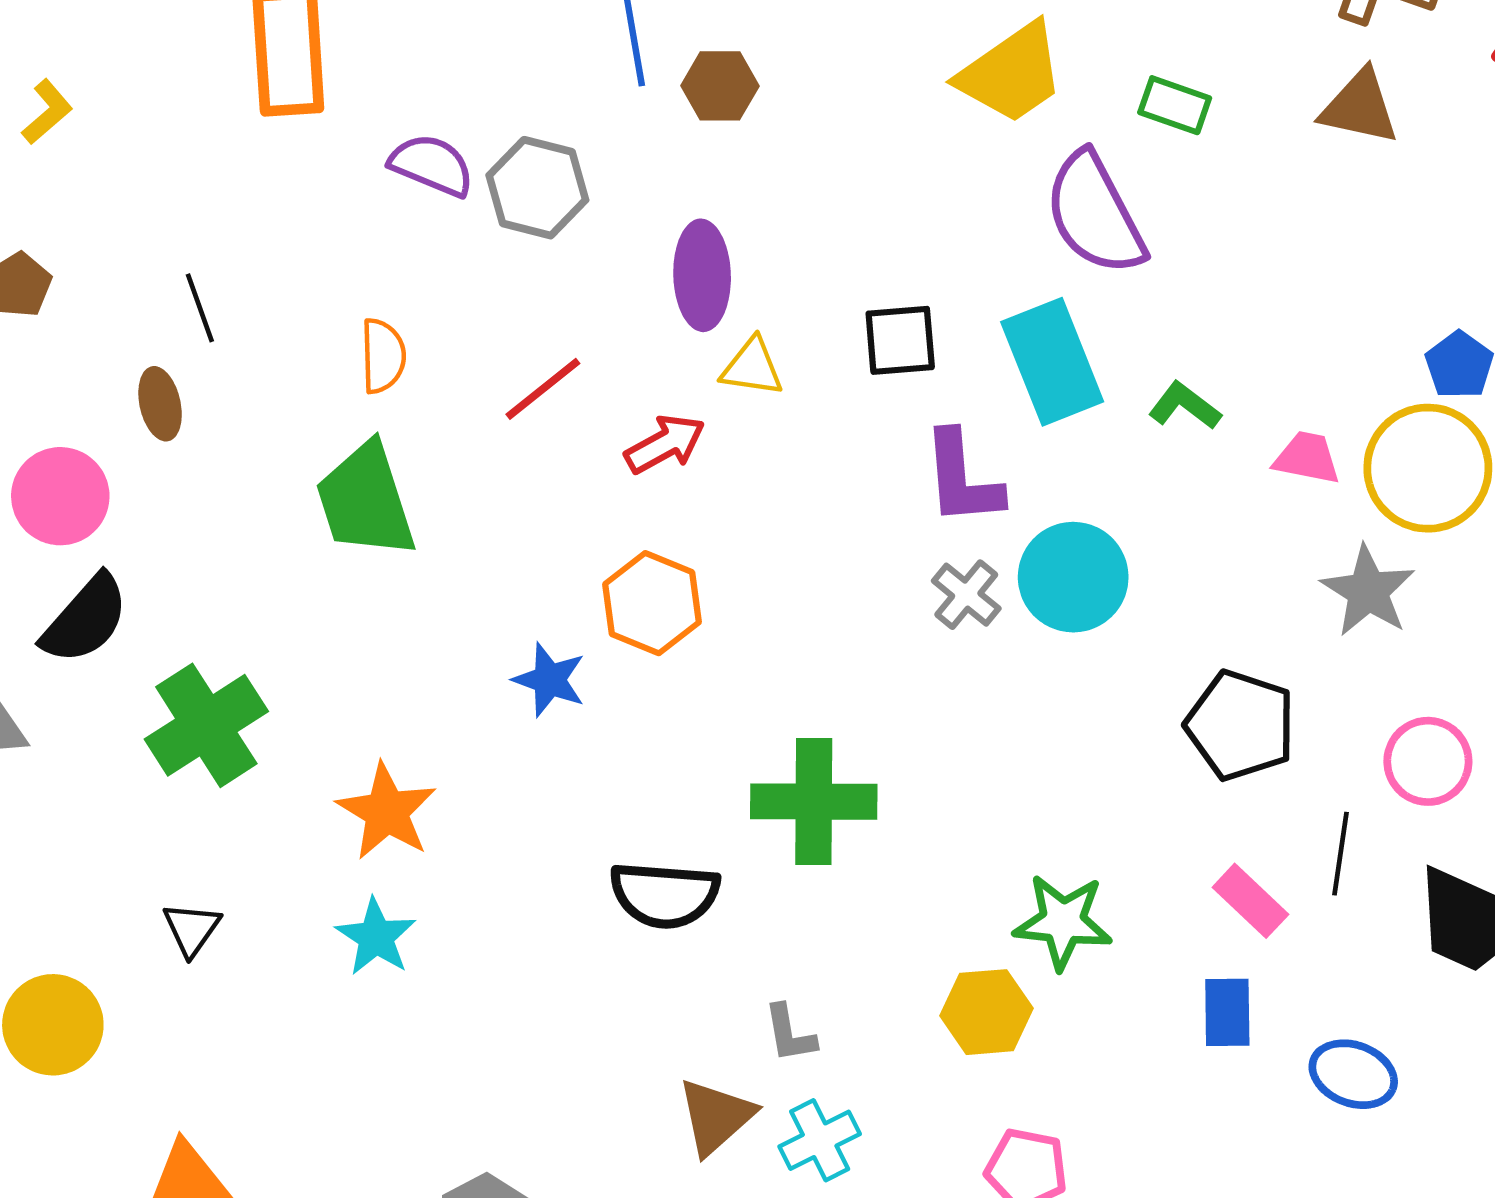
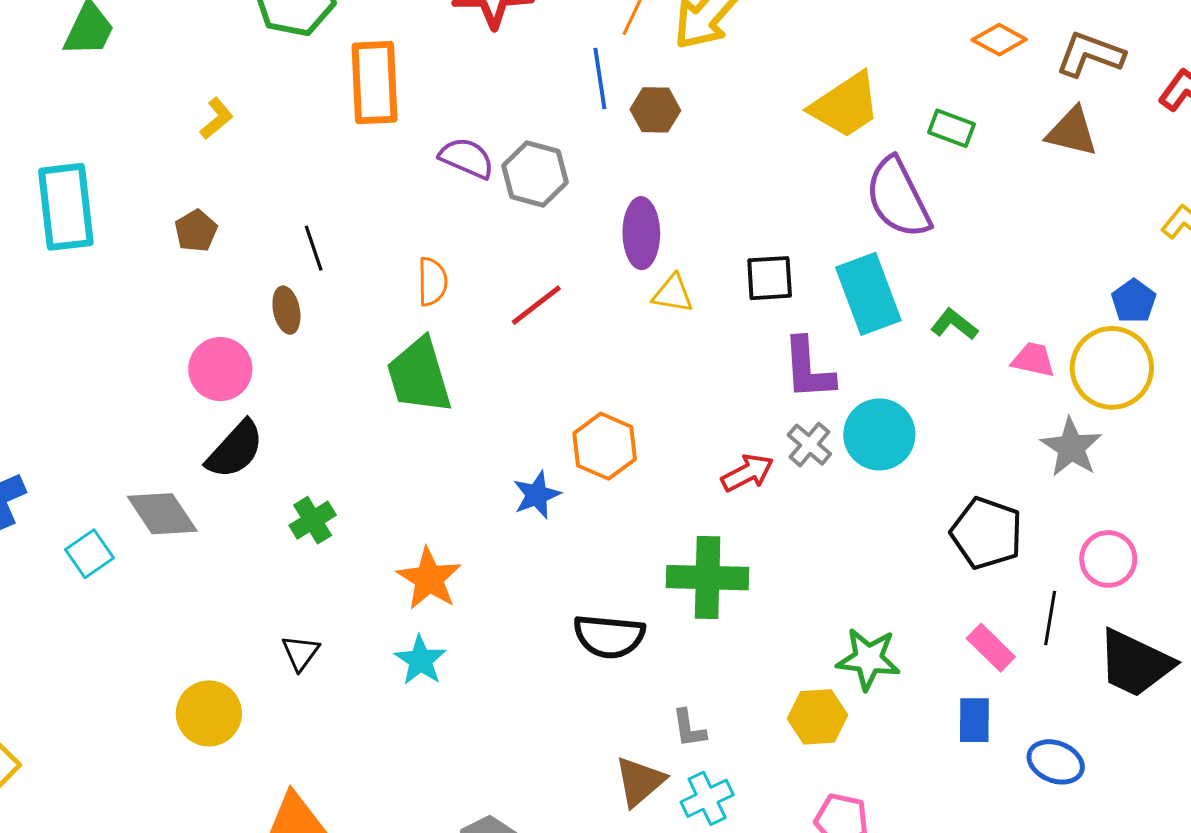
red arrow: (665, 444) -> (747, 473), moved
blue star: (549, 680) -> (537, 495), turned 30
green cross: (206, 725) -> (313, 520), size x0.6

